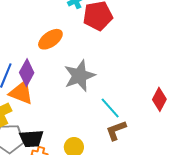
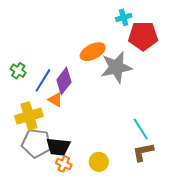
gray star: (80, 76) -> (116, 67), moved
orange triangle: (21, 93) -> (55, 100), size x0.6

